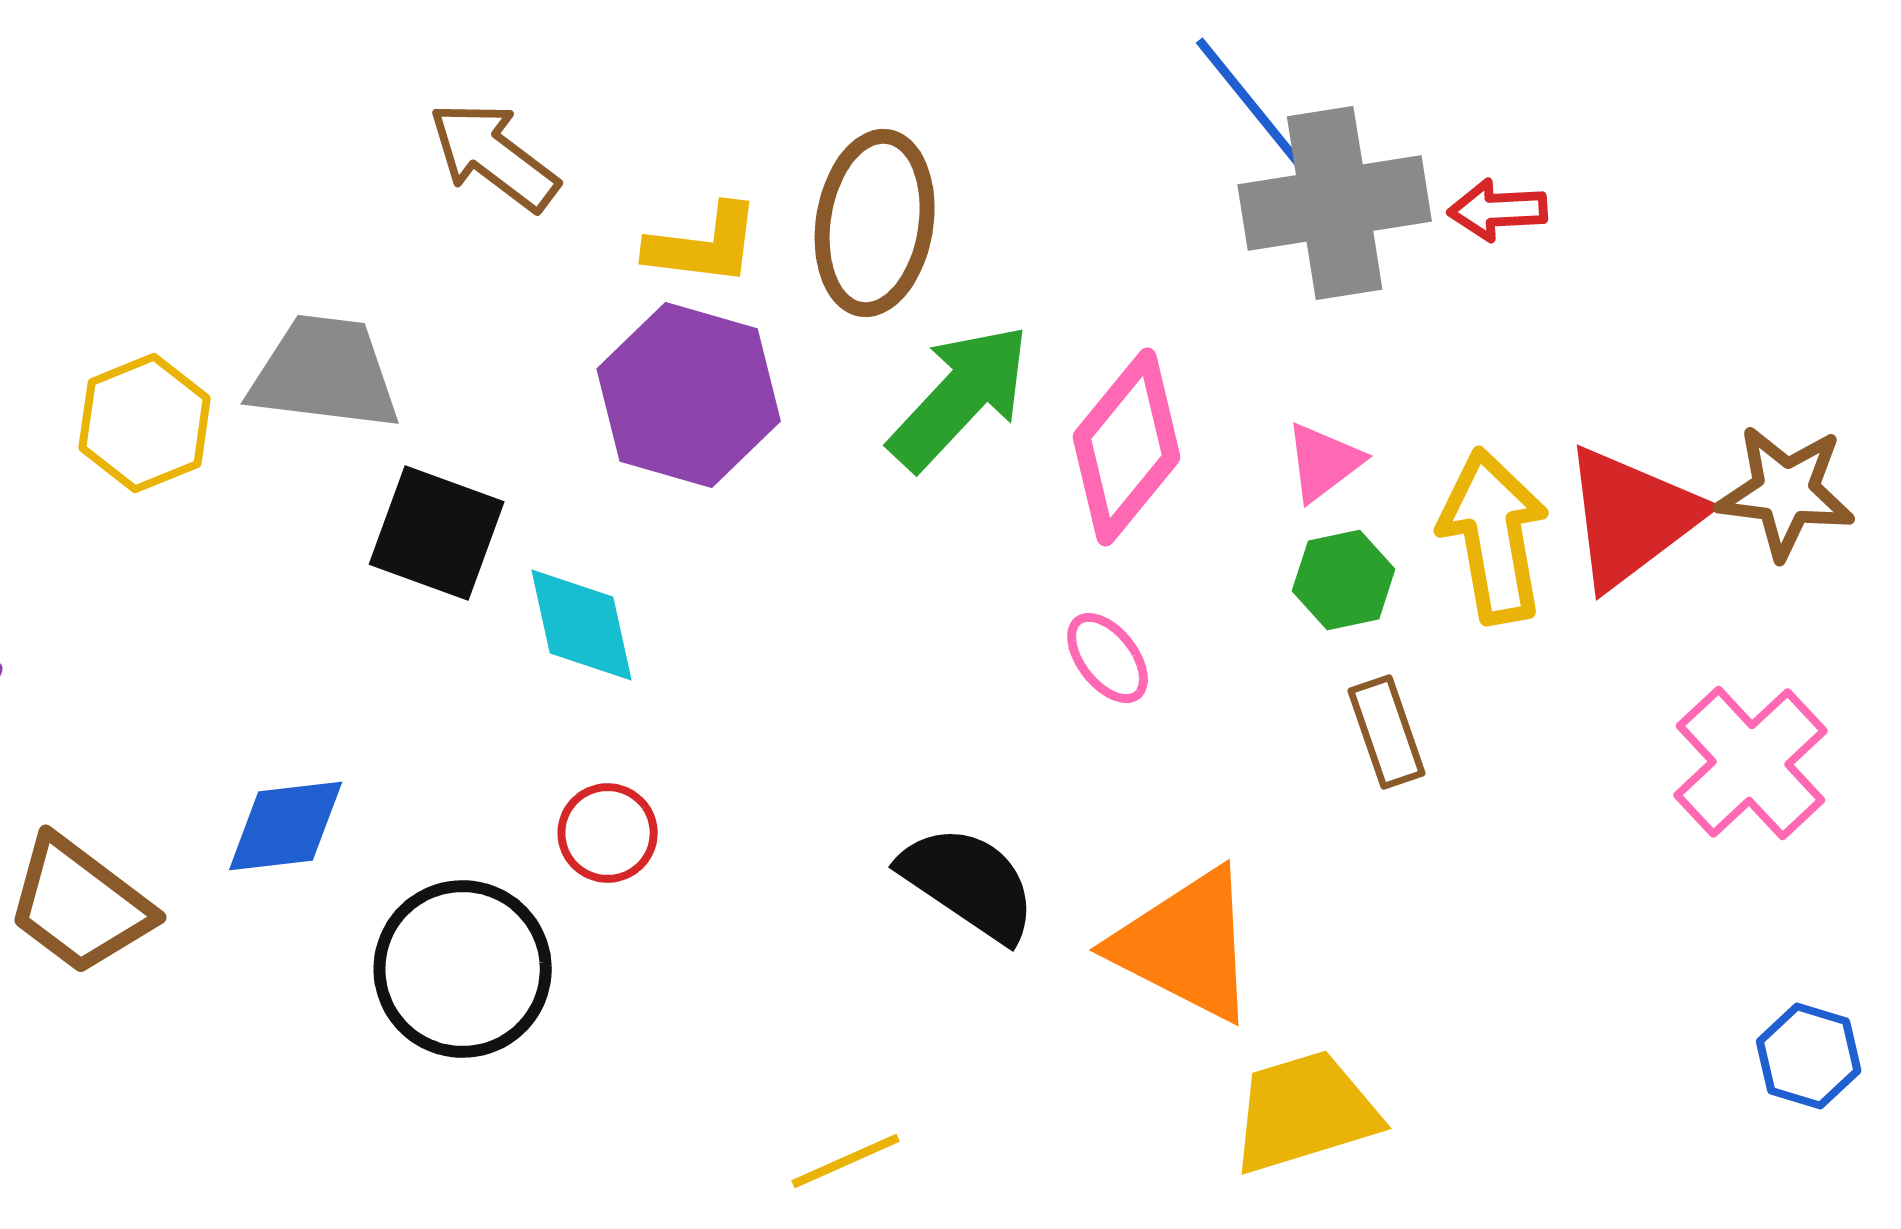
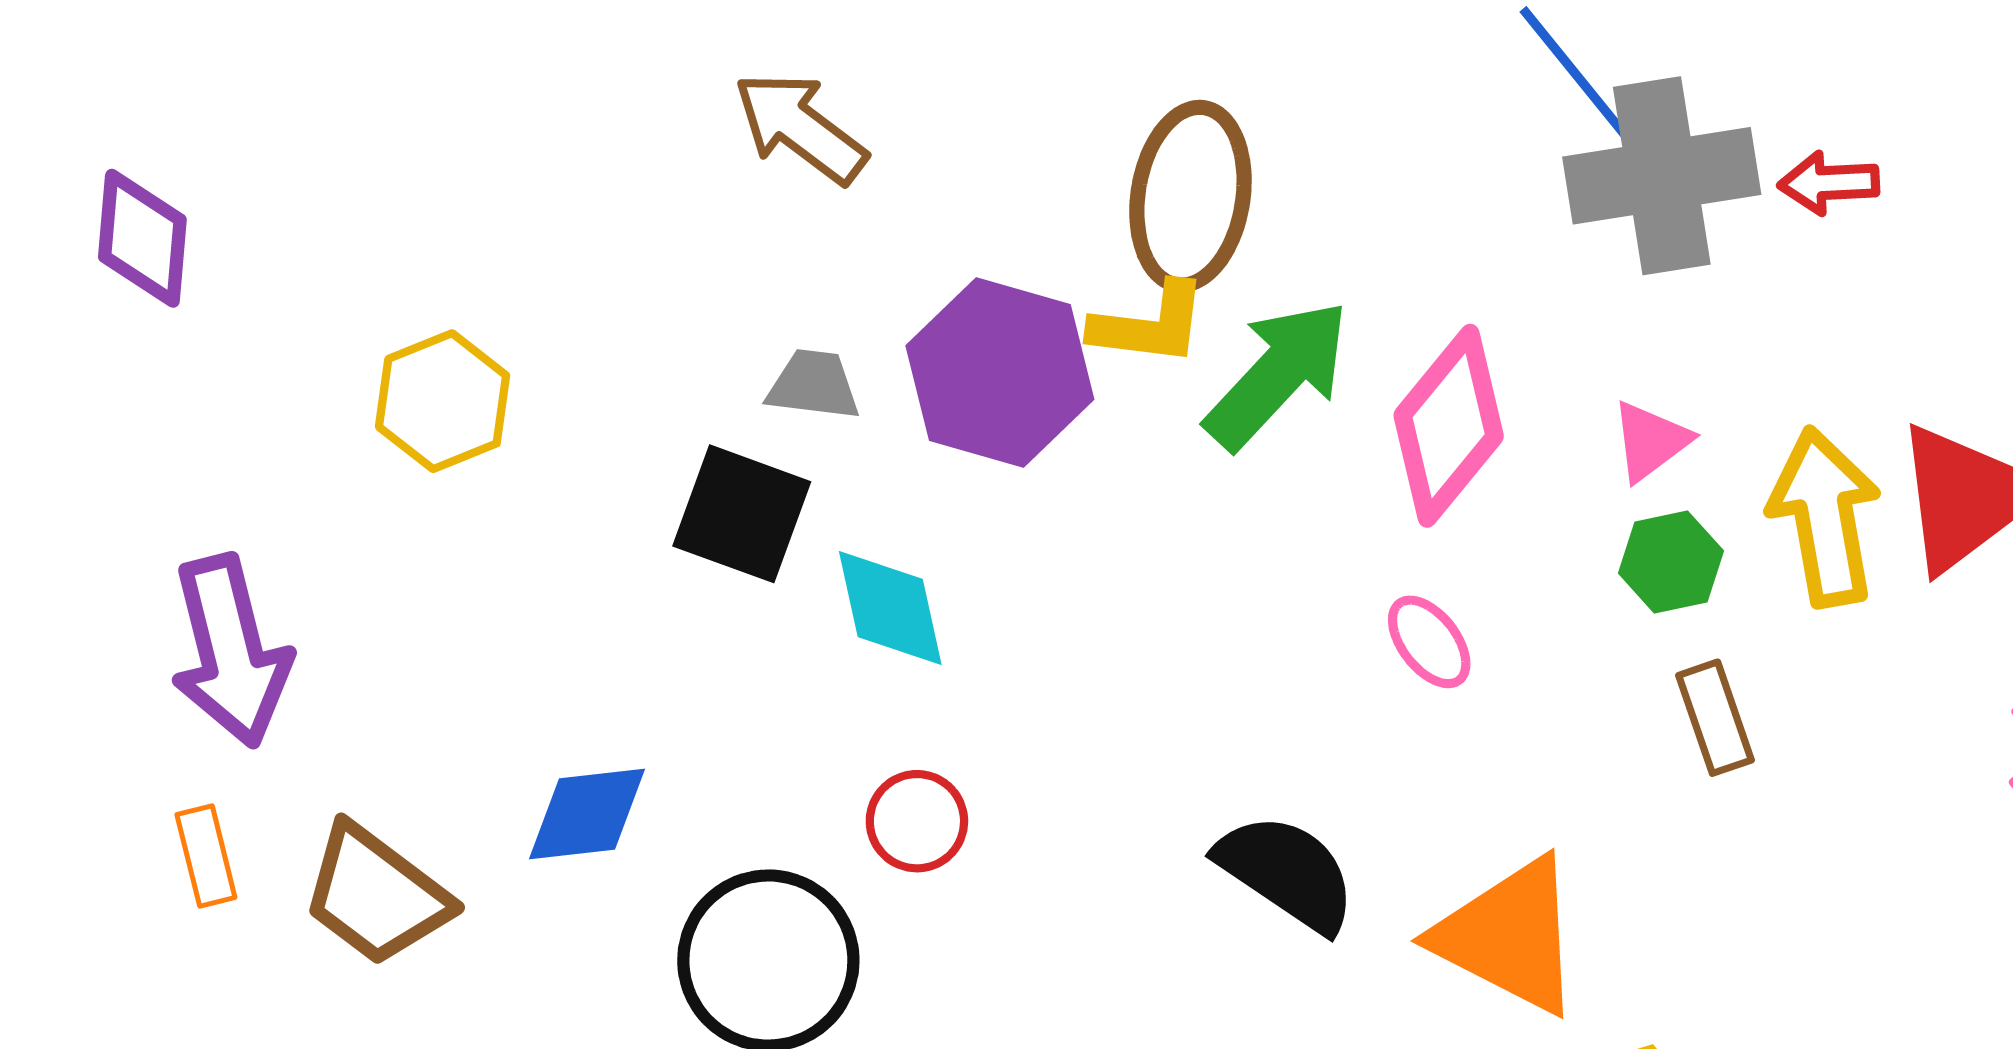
yellow L-shape: (704, 245) -> (1149, 324), moved
gray trapezoid: (325, 373) -> (813, 385), moved, size x0.6

